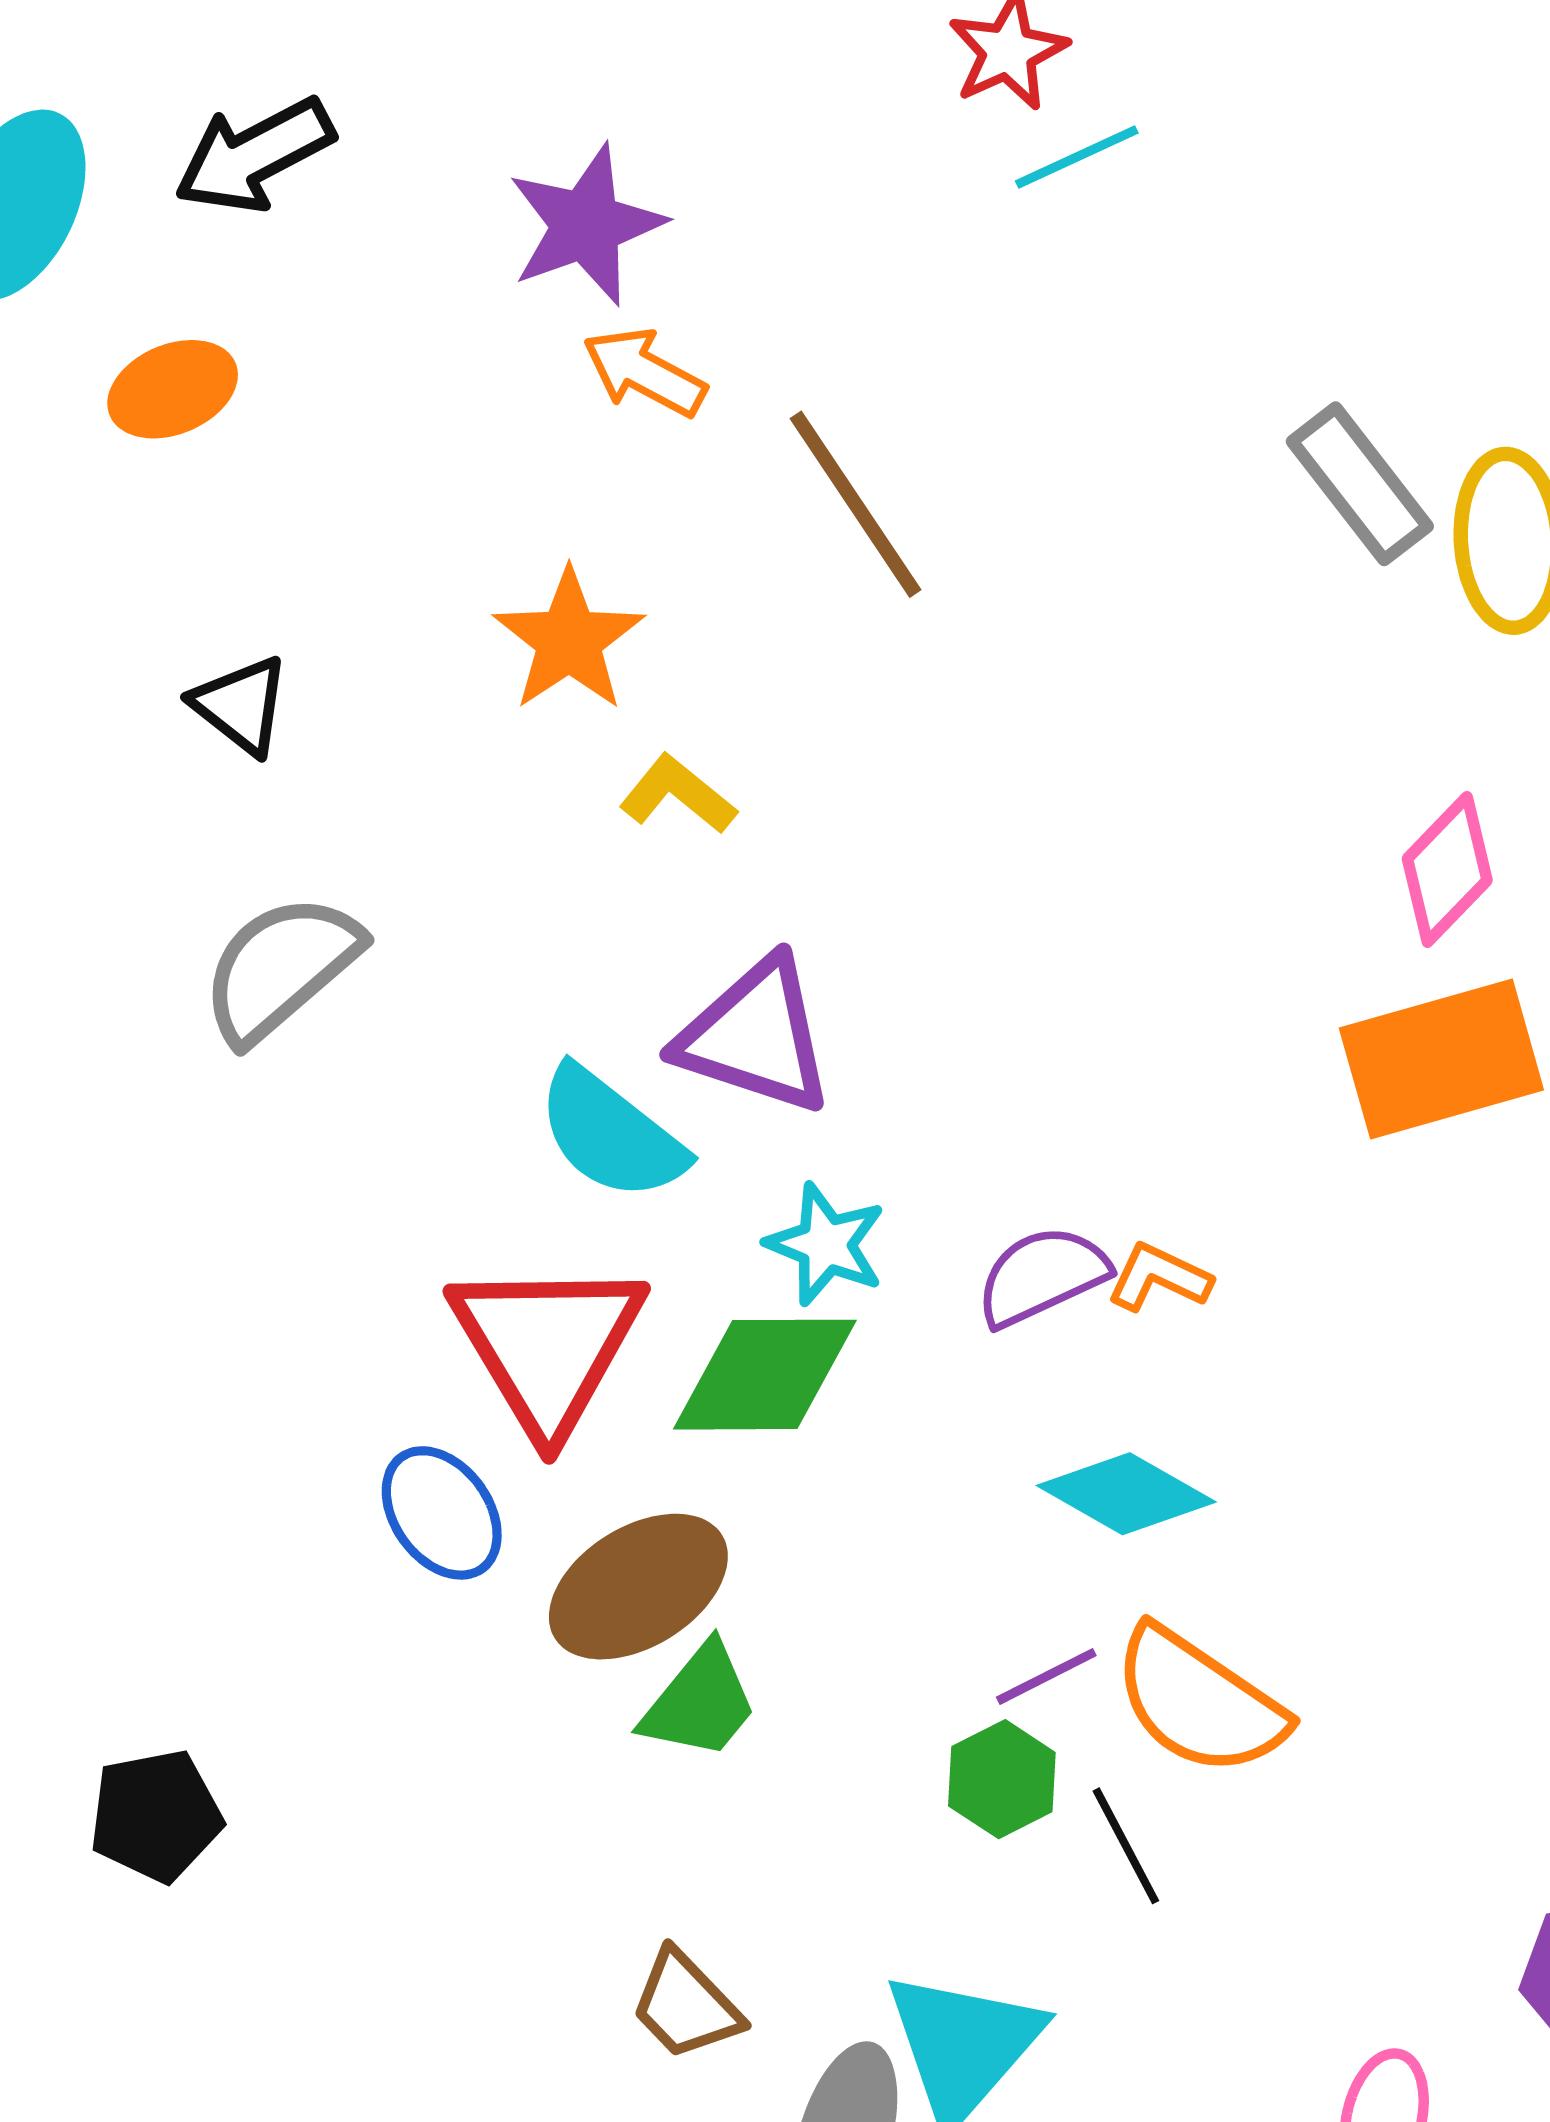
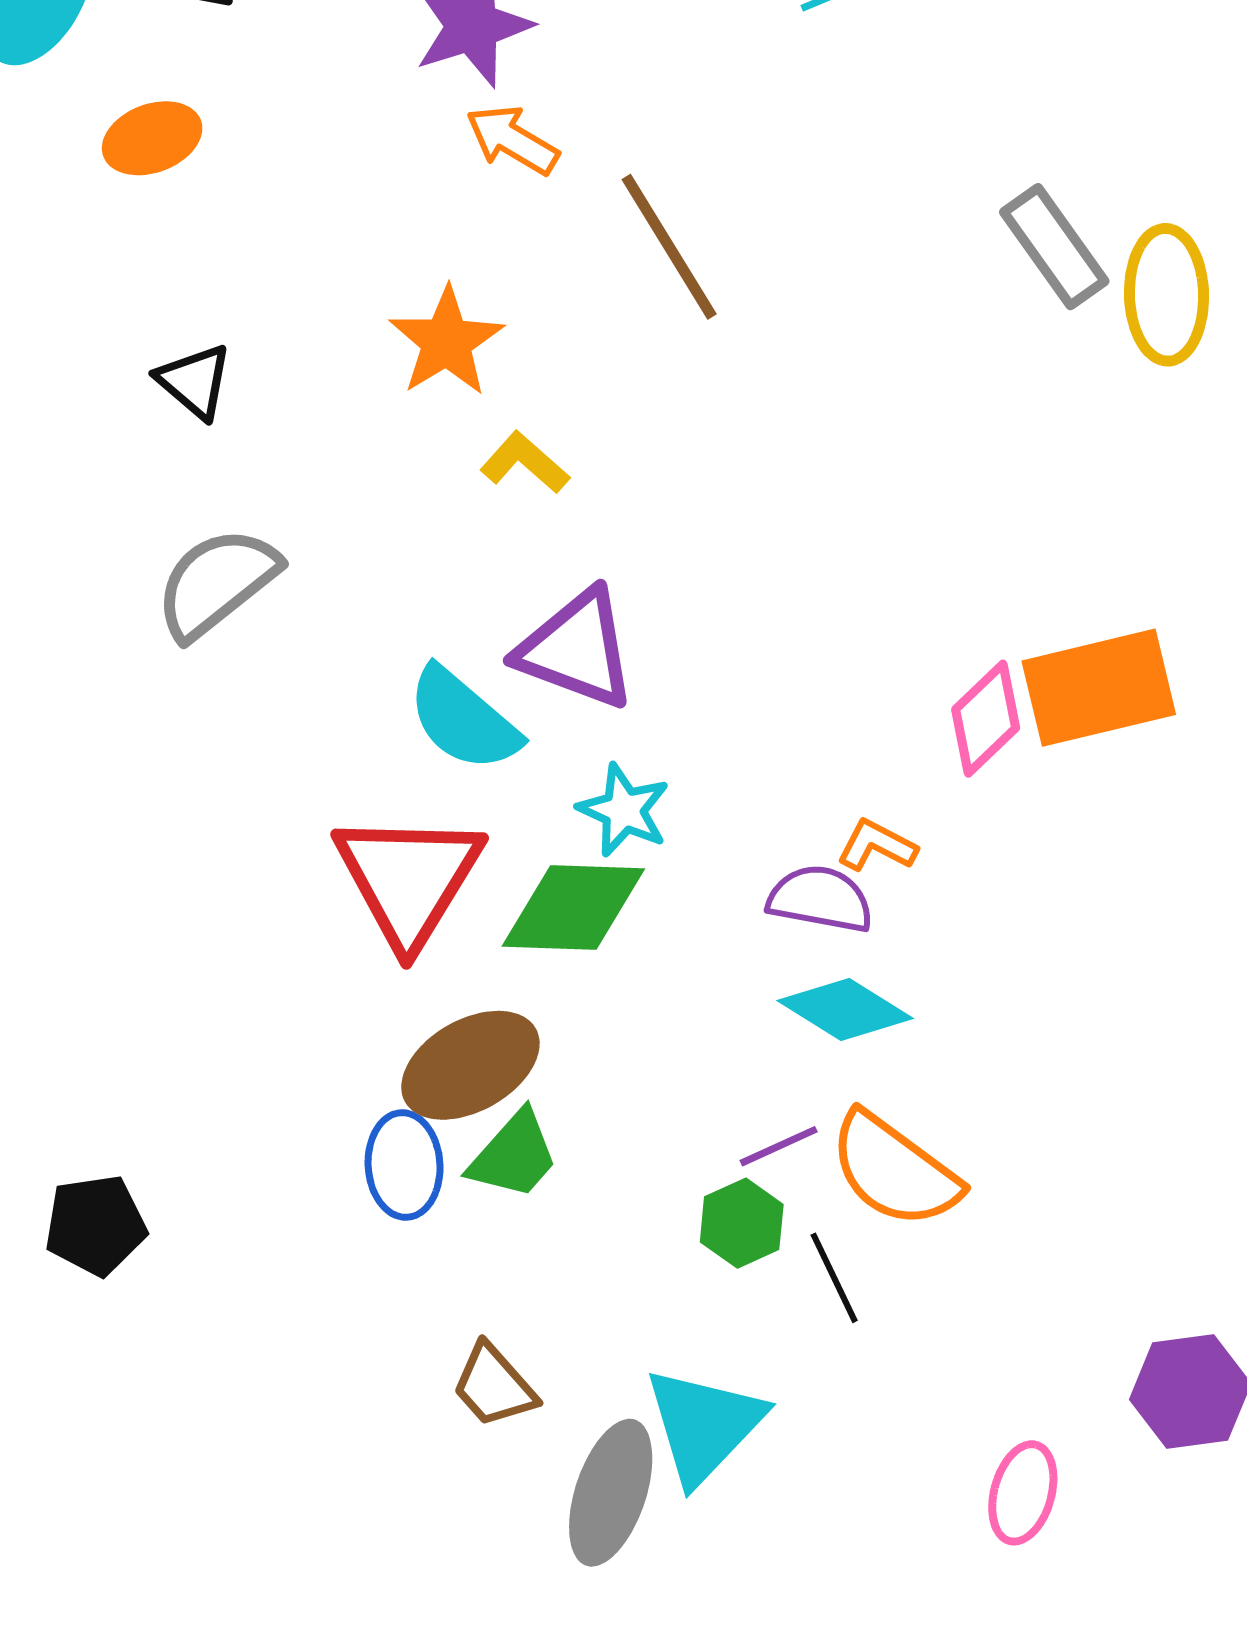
pink diamond: (1447, 869) -> (986, 719), moved
purple semicircle: (1042, 1276) -> (820, 899), moved, turned 33
blue ellipse: (442, 1513) -> (404, 1165), moved, turned 30

